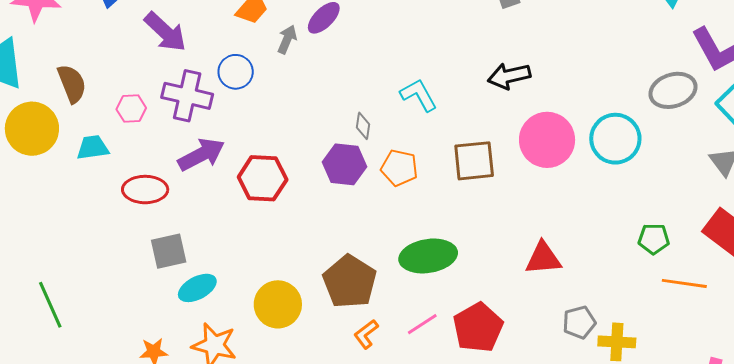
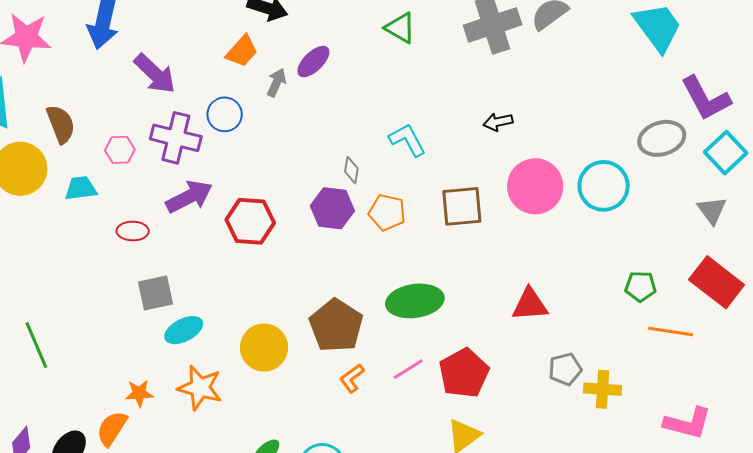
black arrow: (509, 76) -> (498, 122), size x0.7
red ellipse: (145, 190) -> (133, 231), size x0.7

